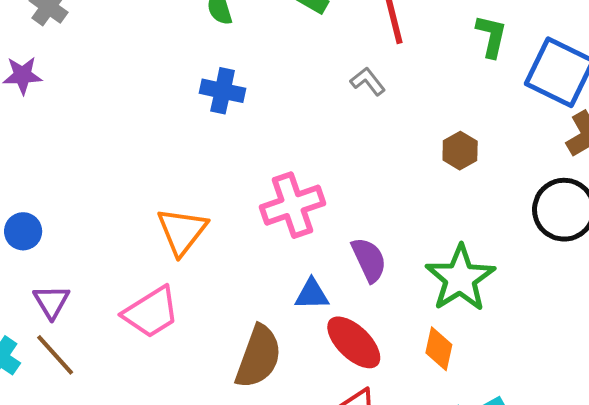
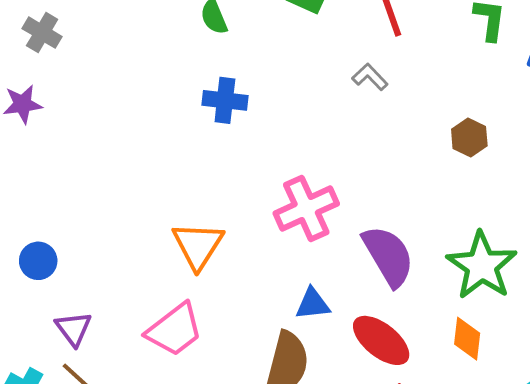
purple semicircle: (369, 260) -> (388, 256), size x1.4
blue triangle: (312, 294) -> (313, 304), moved

